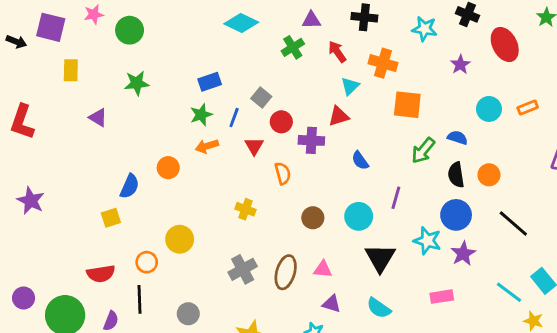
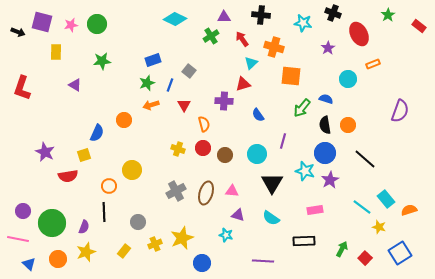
pink star: (94, 14) -> (71, 25), moved
orange rectangle: (528, 108) -> (373, 64), moved
red circle: (281, 122) -> (203, 148), moved
purple star: (31, 201) -> (45, 152), moved
red semicircle: (101, 274) -> (68, 176), moved

